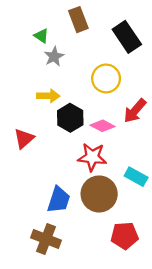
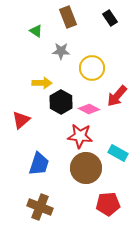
black rectangle: (127, 37) -> (110, 18), moved, size x0.6
gray star: (54, 57) -> (61, 51), moved, turned 30
blue trapezoid: (59, 200) -> (39, 164), moved

